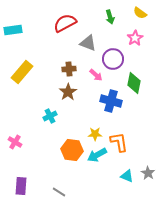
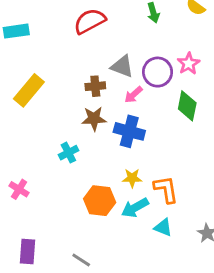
pink star: (135, 38) -> (189, 64), moved
gray triangle: (88, 43) -> (122, 66), moved
pink arrow: (96, 75) -> (133, 95), turned 96
brown star: (68, 92) -> (94, 119), turned 30
blue cross: (111, 101) -> (129, 131), moved
cyan triangle: (127, 176) -> (163, 227), moved

